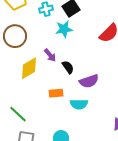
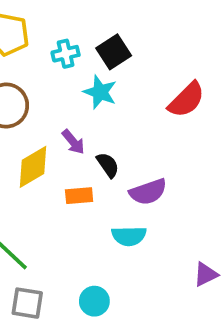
cyan star: (64, 29) -> (100, 92), turned 30
orange rectangle: (56, 93) -> (79, 196), moved

